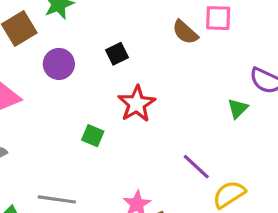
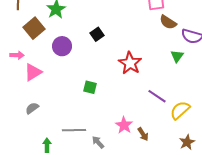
brown semicircle: (185, 32) -> (168, 22), moved
red star: (137, 104) -> (130, 63), moved

